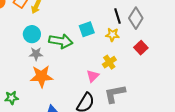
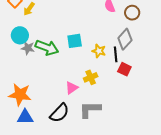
black line: (117, 16) -> (116, 54), moved
red square: (141, 48) -> (124, 69), turned -32
gray star: (36, 54) -> (28, 48), moved
orange star: (41, 76) -> (20, 95), moved

